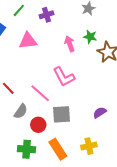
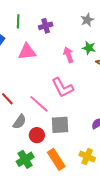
green line: (19, 10) -> (18, 21), turned -40
yellow cross: (89, 146) -> (87, 157), turned 35
green cross: (27, 149) -> (25, 159), turned -36

